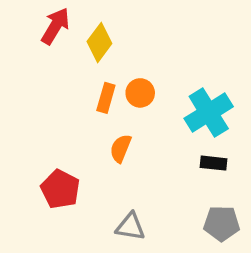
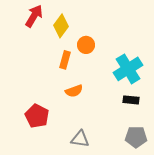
orange circle: (140, 93) -> (86, 45), moved
orange semicircle: (121, 148) -> (74, 91), turned -132

